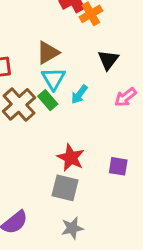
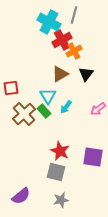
brown triangle: (48, 53) -> (60, 74), moved
black triangle: (108, 60) -> (86, 74), moved
purple square: (118, 166) -> (93, 157), size x1.5

